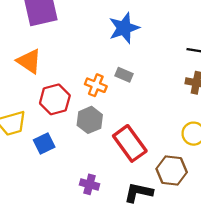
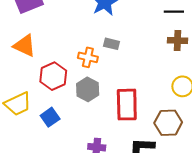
red rectangle: (130, 143) -> (127, 105), turned 44

